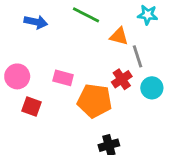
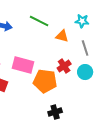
gray line: (138, 56) -> (85, 48), moved
pink rectangle: (63, 78) -> (23, 65), size x1.5

